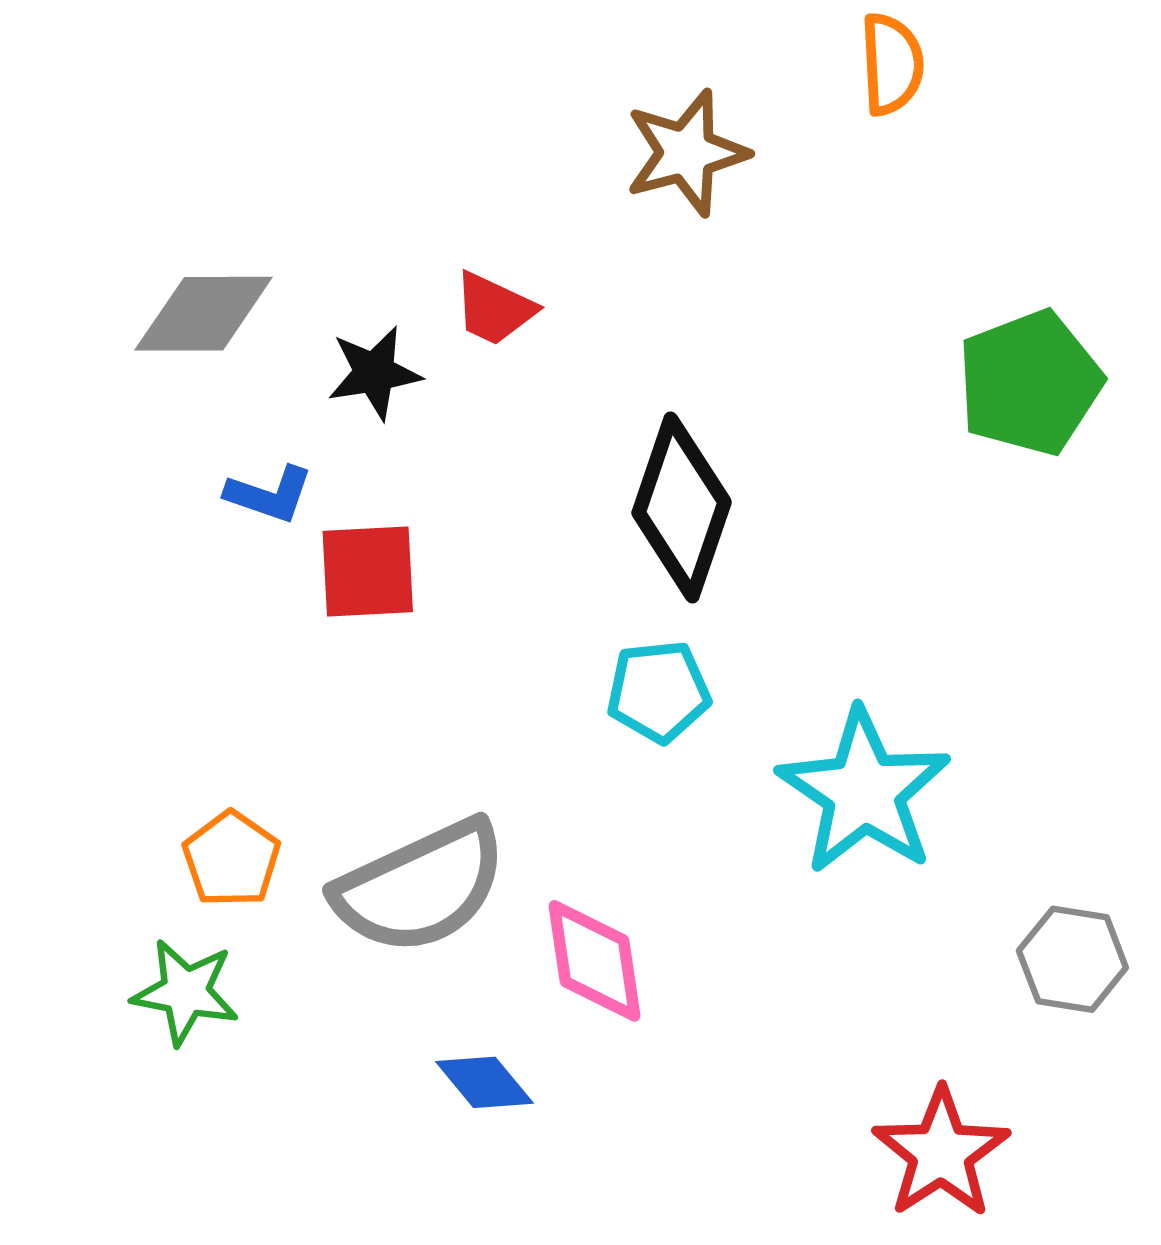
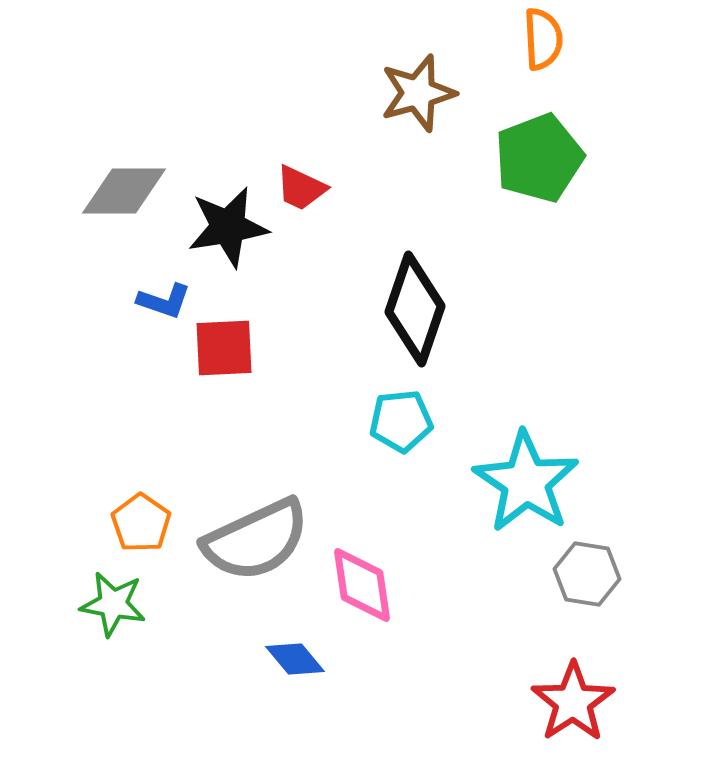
black star: (374, 373) -> (228, 227), size x1.4
green pentagon: (1030, 383) -> (539, 158), moved
gray hexagon: (1072, 959) -> (587, 574), moved

